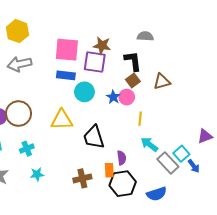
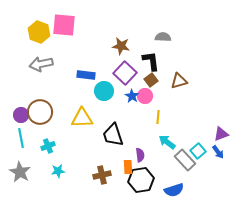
pink square: (67, 50) -> (64, 25), moved
purple square: (95, 62) -> (125, 73), moved, turned 35
blue arrow: (194, 166) -> (218, 152), moved

